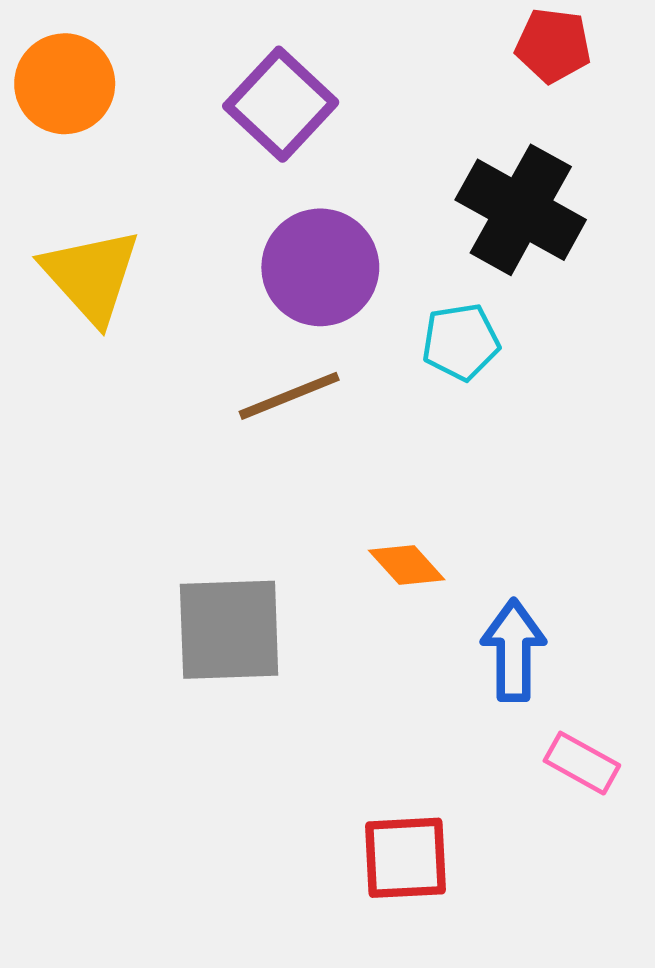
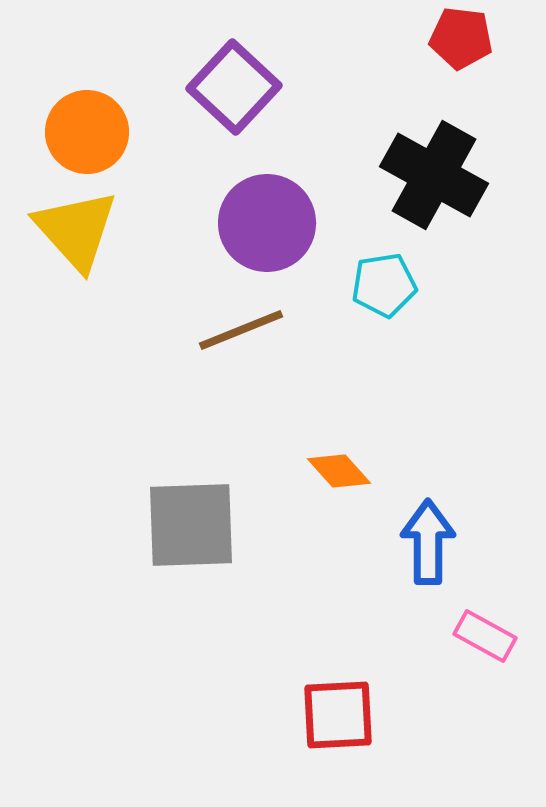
orange circle: (65, 84) -> (87, 132), moved

